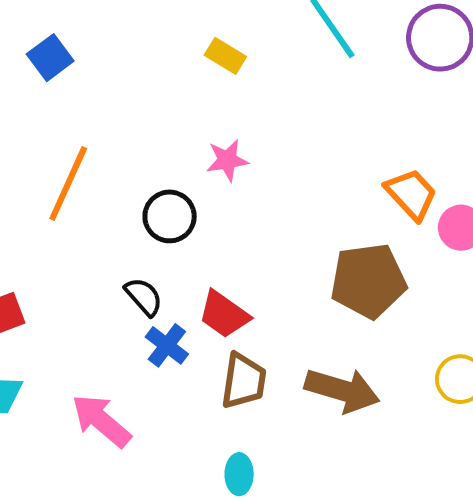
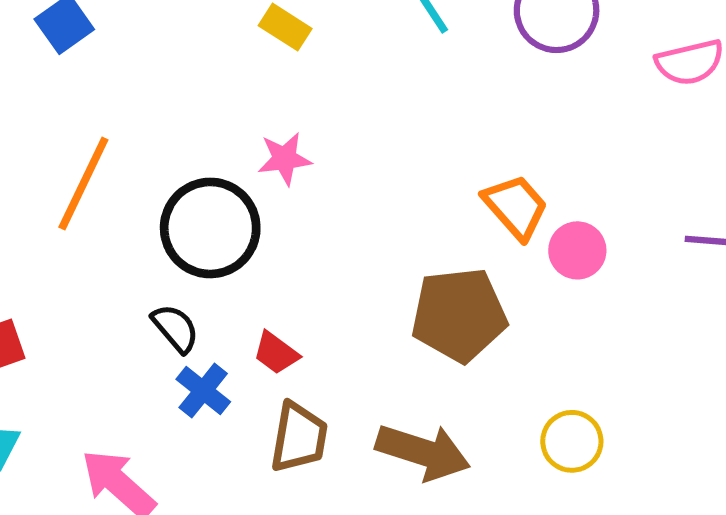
black circle: (170, 216) -> (210, 228), size x1.5
red trapezoid: (224, 314) -> (276, 353), size x0.7

